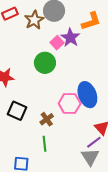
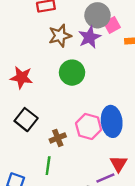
brown star: (34, 20) -> (60, 36), moved
purple star: (70, 38) -> (90, 37), moved
pink square: (57, 43) -> (112, 25), moved

